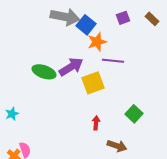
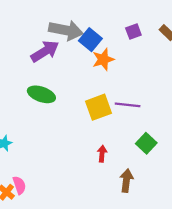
purple line: (113, 61) -> (128, 105), moved
purple arrow: (71, 67) -> (45, 51), moved
brown arrow: (117, 146) -> (126, 181), turned -102

